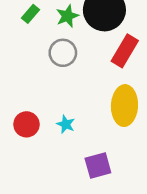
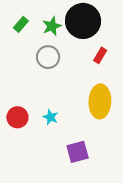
red rectangle: (125, 51) -> (100, 55), size x0.6

